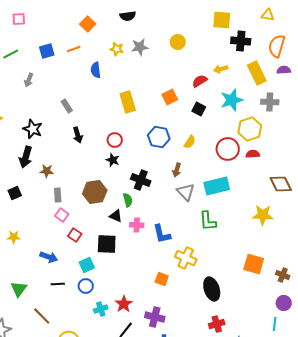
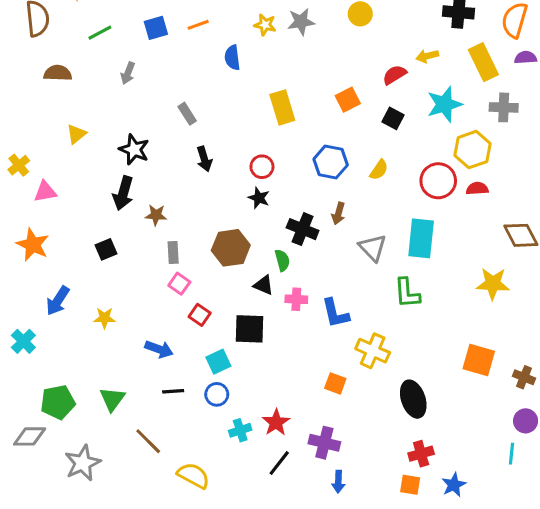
brown arrow: (177, 170) -> (338, 213), moved
cyan rectangle: (217, 186) -> (421, 238), turned -70

